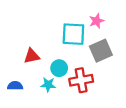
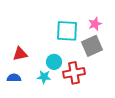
pink star: (97, 21) -> (95, 24), moved
red triangle: (32, 56) -> (20, 54), moved

